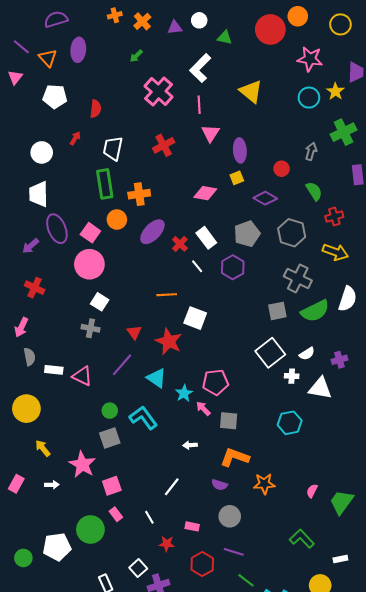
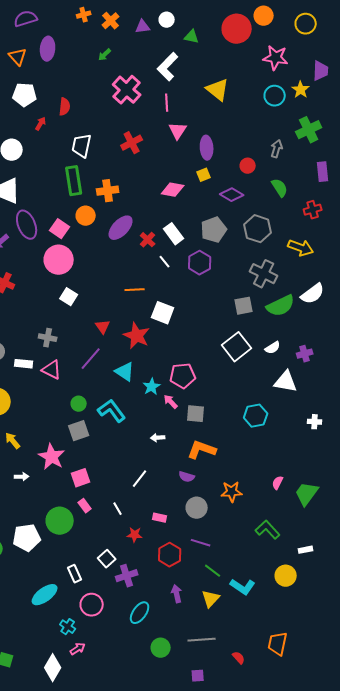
red arrow: (75, 138) -> (41, 124), moved
red cross: (334, 216) -> (313, 210), moved
white semicircle: (348, 299) -> (313, 294), turned 35
gray cross: (90, 328) -> (48, 338), moved
white cross: (292, 376) -> (315, 422), moved
orange star: (264, 484) -> (232, 492), moved

